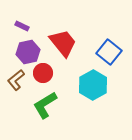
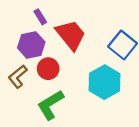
purple rectangle: (22, 26) -> (40, 17), moved, turned 32

